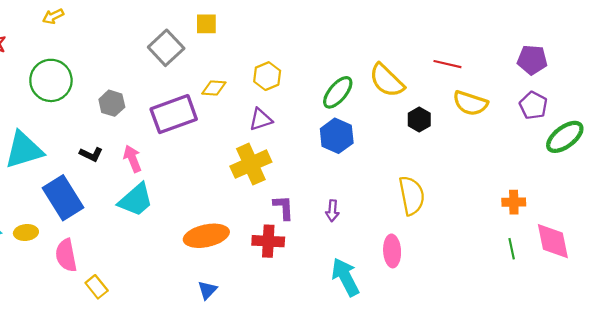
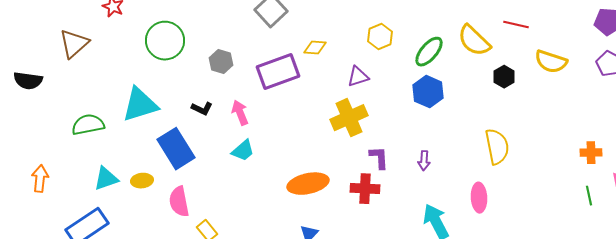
red line: (447, 64) -> (516, 25), moved
yellow hexagon: (267, 76) -> (380, 37), moved
cyan trapezoid: (136, 200) -> (243, 151), size x0.7

